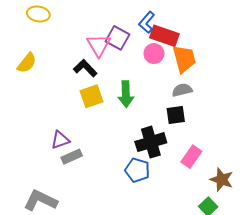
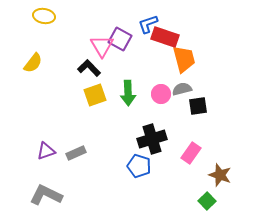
blue L-shape: (147, 22) -> (148, 24), turned 30
pink circle: (154, 54) -> (161, 94), moved
black square: (176, 115) -> (198, 106), moved
purple triangle: (60, 140) -> (46, 151), moved

